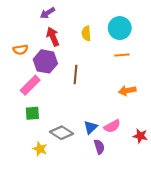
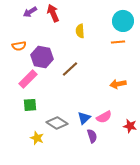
purple arrow: (47, 13) -> (30, 12), moved
cyan circle: (120, 28) -> (123, 21), moved
red arrow: (53, 37) -> (53, 13), moved
orange line: (122, 55) -> (118, 42), moved
brown line: (76, 74) -> (70, 69), turned 42

